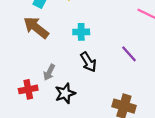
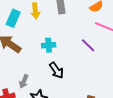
purple line: (129, 54) -> (88, 45), moved

